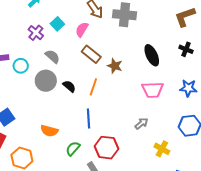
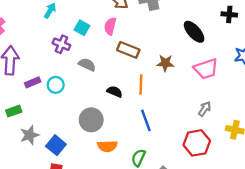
brown star: (115, 66) -> (165, 63), moved
gray circle: (46, 81) -> (91, 120), moved
red hexagon: (106, 148) -> (197, 143), moved

